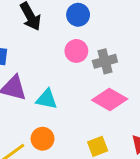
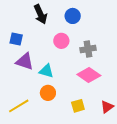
pink circle: (76, 51) -> (61, 41), moved
orange circle: (43, 139) -> (48, 93), moved

